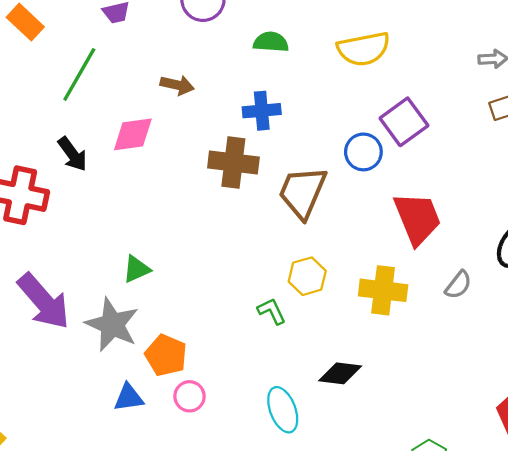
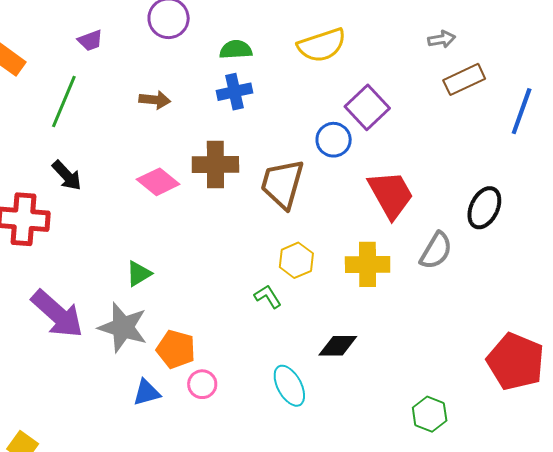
blue cross: (262, 111) -> (235, 92), moved
pink diamond: (133, 134) -> (158, 182), moved, turned 54
gray semicircle: (458, 285) -> (436, 251), size x1.4

